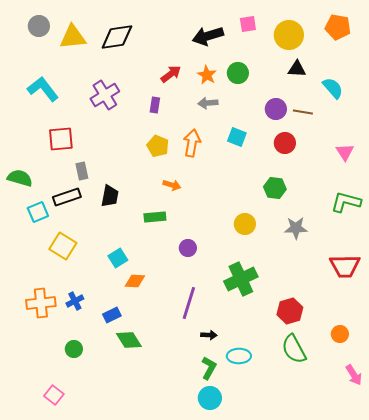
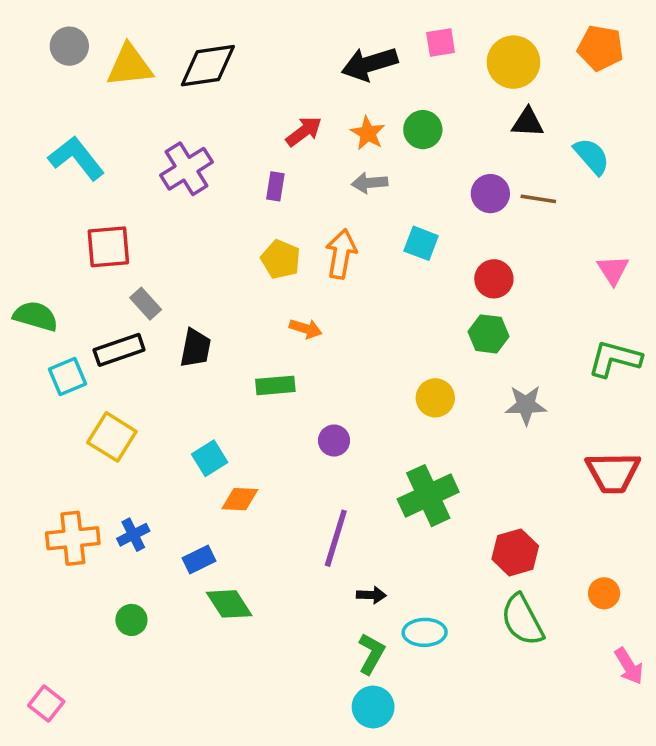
red circle: (285, 143) -> (494, 279), moved
gray rectangle: (82, 171) -> (146, 304), turned -30
pink square: (54, 395) -> (46, 703), moved

